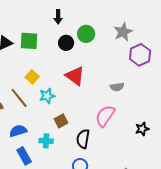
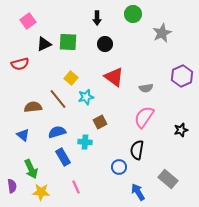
green circle: (86, 34) -> (133, 14), moved
purple hexagon: (140, 55) -> (182, 76), moved
gray semicircle: (117, 87) -> (146, 88), moved
black semicircle: (83, 139) -> (137, 150), moved

